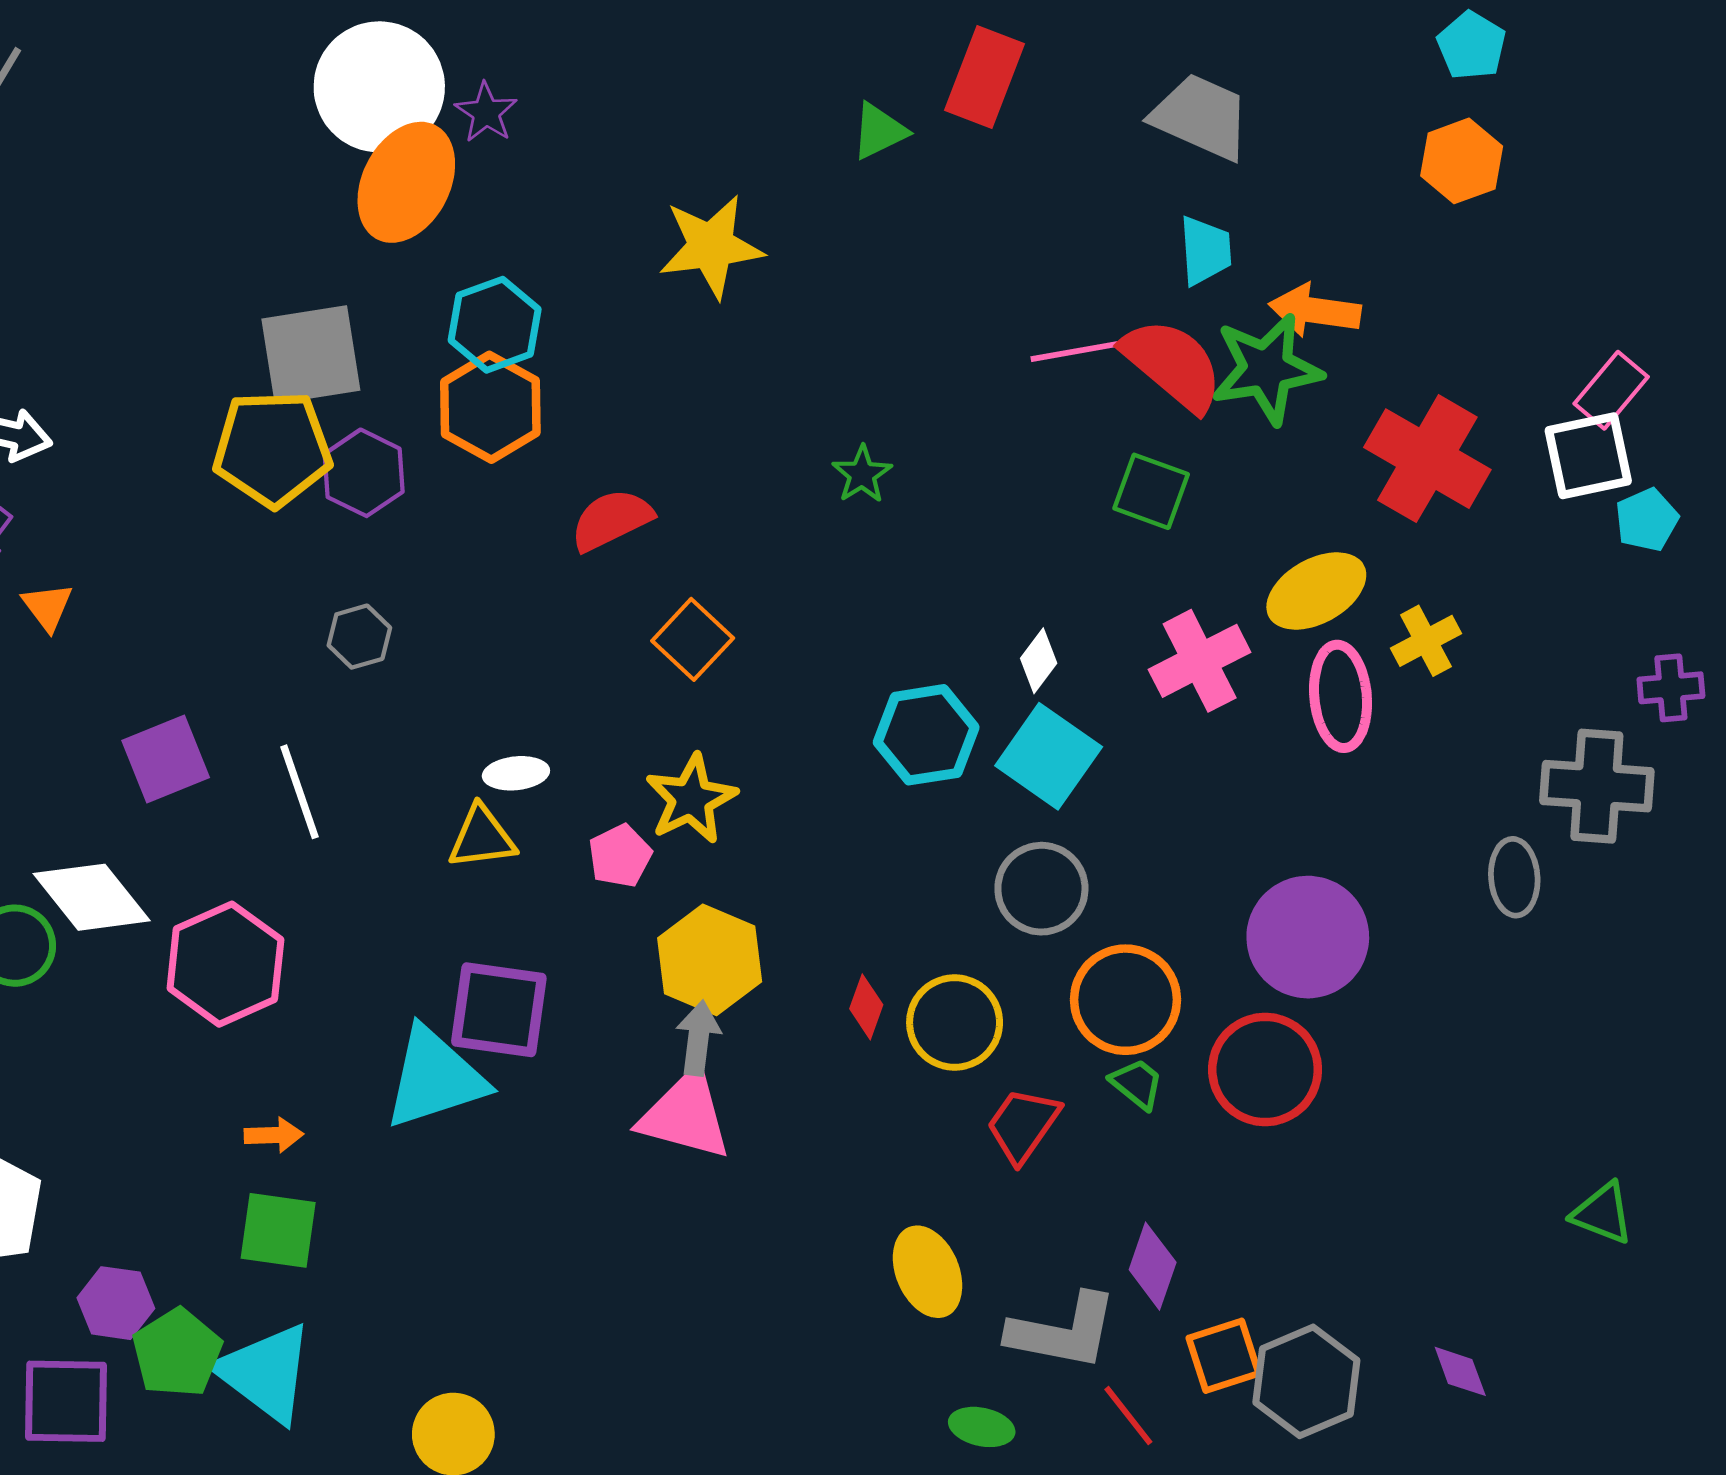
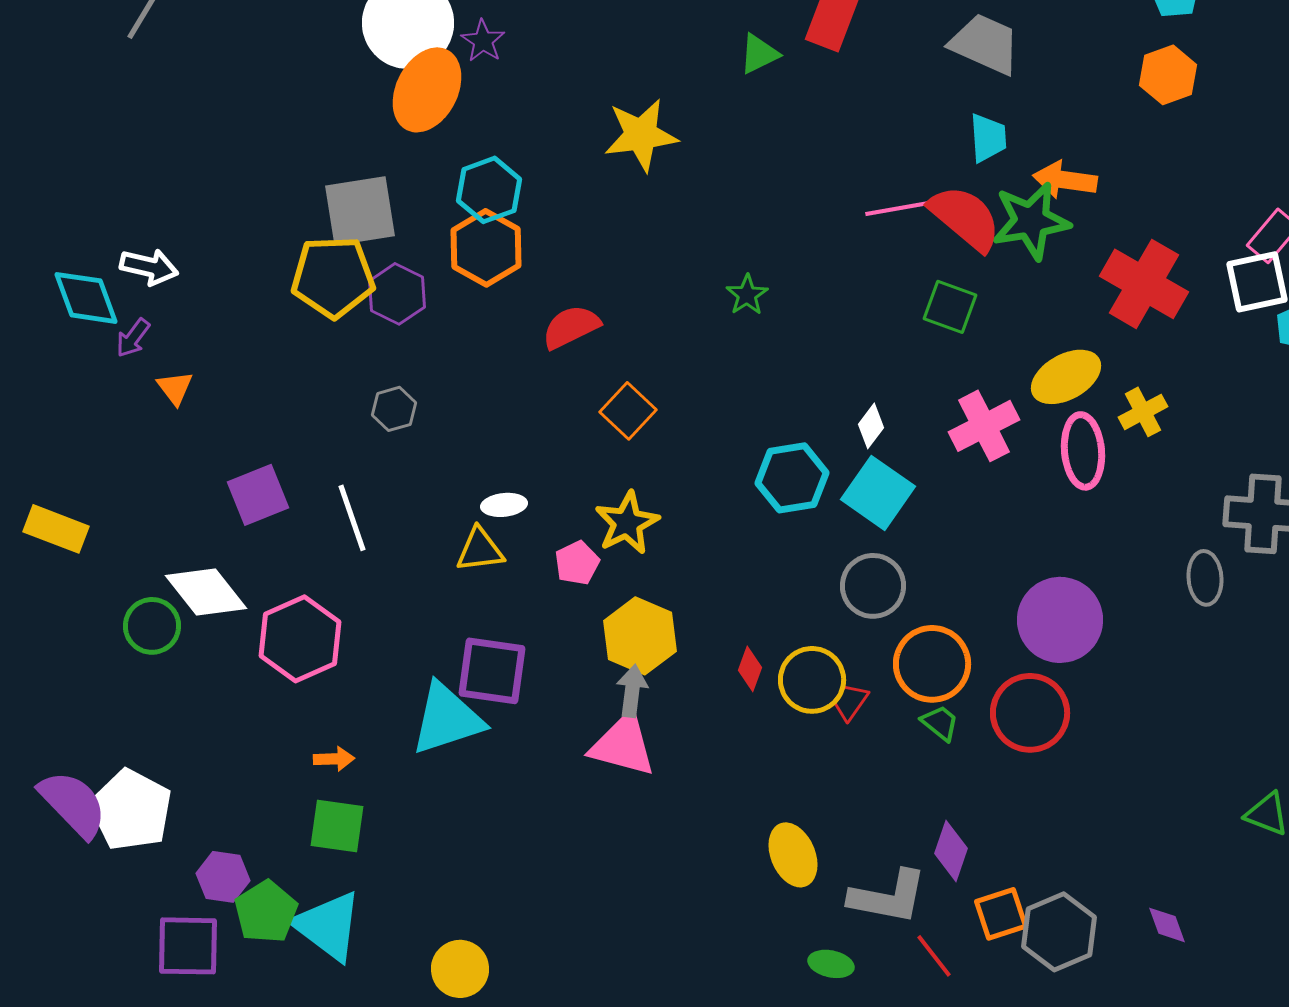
red trapezoid: (1023, 1125) -> (850, 702), moved, size x0.7

